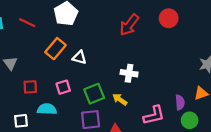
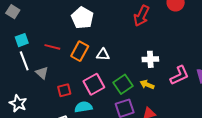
red line: (27, 23) -> (52, 47), moved
pink square: (63, 87) -> (94, 84), size x1.5
pink L-shape: (154, 115) -> (180, 75), moved

